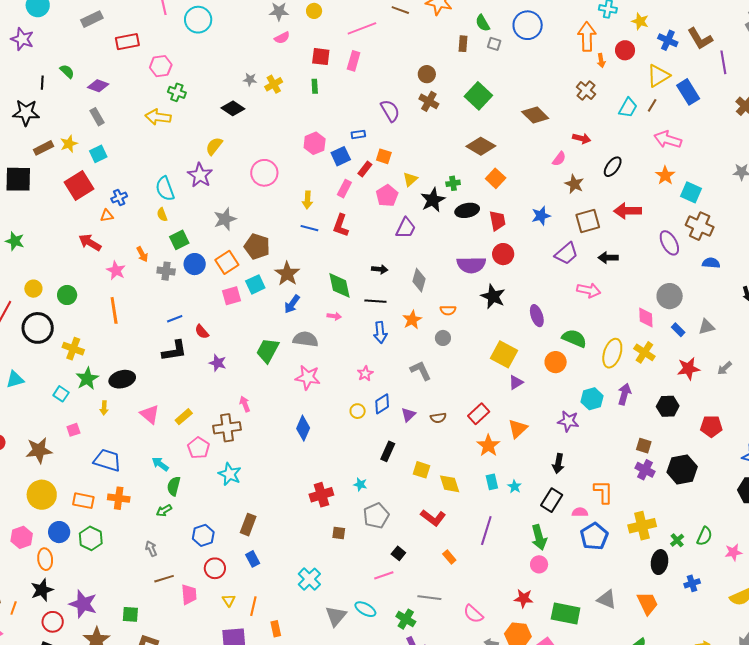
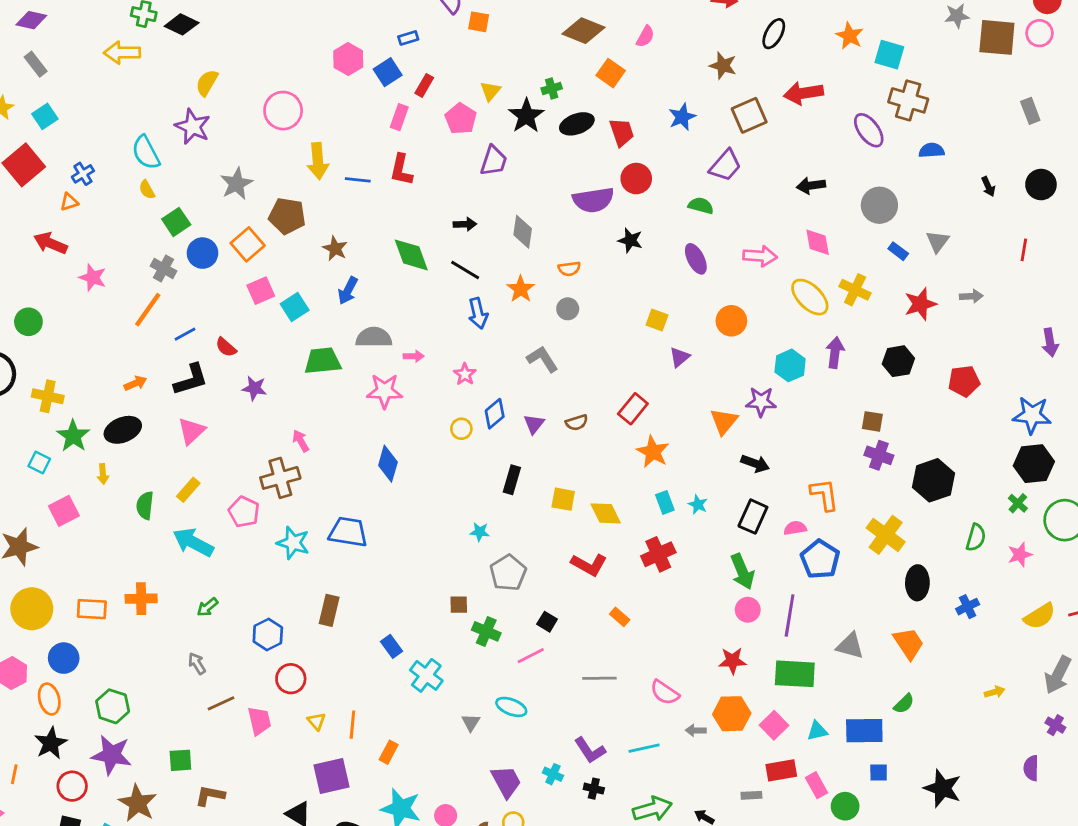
black diamond: (233, 108) -> (182, 24), moved
orange square: (384, 156) -> (479, 22), moved
pink semicircle: (559, 159) -> (645, 36), moved
yellow arrow: (307, 200) -> (318, 161), moved, size x1.4
orange arrow: (142, 254) -> (135, 383), moved, turned -77
black arrow: (608, 258) -> (811, 185), moved
gray cross: (166, 271) -> (164, 269), turned 30
brown star: (287, 274) -> (335, 249), size x0.7
cyan square: (255, 284) -> (295, 307), moved
pink arrow: (589, 290) -> (760, 256), moved
black star: (493, 296) -> (630, 240), size x0.7
black line: (375, 301) -> (465, 270), turned 35
orange line: (114, 310) -> (148, 310), moved, turned 52
pink arrow: (334, 316) -> (414, 356), moved
pink diamond: (646, 317) -> (818, 242), moved
gray triangle: (706, 327) -> (938, 241), turned -30
green semicircle: (574, 338) -> (701, 206), moved, size x0.7
green trapezoid: (268, 350) -> (323, 361), turned 64
yellow ellipse: (612, 353) -> (810, 297), turned -56
yellow square: (504, 354) -> (657, 320), size x0.6
gray arrow: (725, 368) -> (971, 296), turned -133
pink triangle: (150, 414) -> (191, 431), moved, turned 45
yellow rectangle: (184, 417) -> (188, 490), moved
orange triangle: (518, 429) -> (724, 421), moved
pink square: (73, 430) -> (64, 511), size x1.5
blue trapezoid: (107, 460) -> (348, 532), moved
cyan arrow: (160, 464) -> (193, 542), size x1.6
black arrow: (558, 464) -> (755, 464), turned -72
black hexagon: (682, 469) -> (933, 480), moved
green semicircle: (174, 486) -> (145, 505), moved
red cross: (321, 495) -> (658, 554), moved
yellow cross: (642, 526) -> (886, 535), turned -32
purple line: (486, 531) -> (790, 616), moved
green hexagon: (91, 538) -> (113, 706), moved
green cross: (677, 540) -> (1018, 503), moved
blue rectangle: (253, 559) -> (392, 646), moved
gray triangle: (336, 616) -> (471, 722), size x0.6
green cross: (406, 619) -> (486, 631), moved
orange rectangle: (276, 629) -> (389, 752), turned 49

